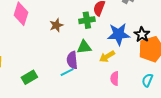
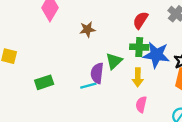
green cross: (87, 20) -> (139, 47), moved
green triangle: (84, 47) -> (114, 61), turned -49
yellow arrow: (107, 56) -> (138, 77), turned -70

